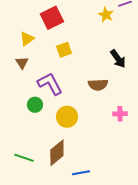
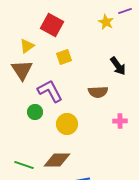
red square: (52, 18) -> (52, 25), turned -35
brown triangle: (22, 63) -> (22, 70), size x1.6
brown diamond: (57, 153) -> (57, 160), turned 40

